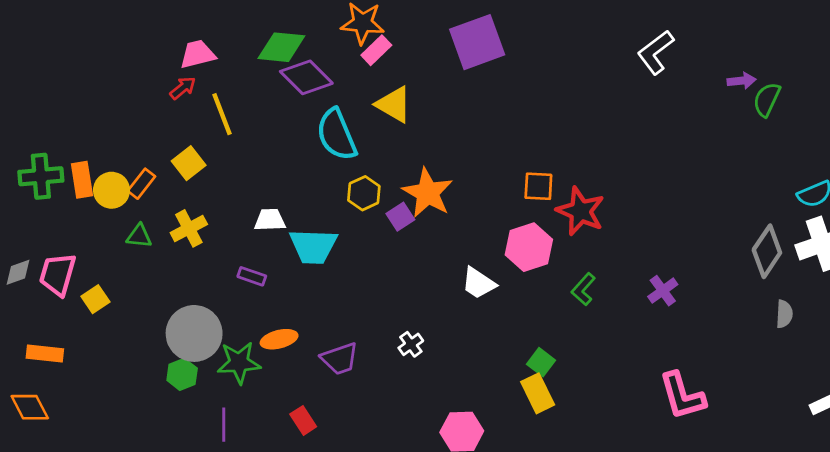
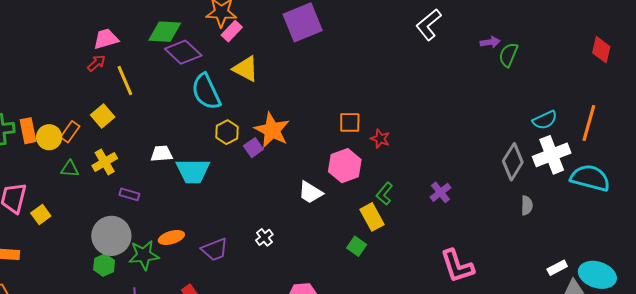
red star: (580, 211) -> (380, 139), size x0.6
purple rectangle: (252, 276) -> (129, 194), moved
yellow rectangle: (538, 393) -> (372, 217), moved

